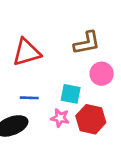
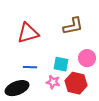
pink circle: (102, 74) -> (87, 58), moved

